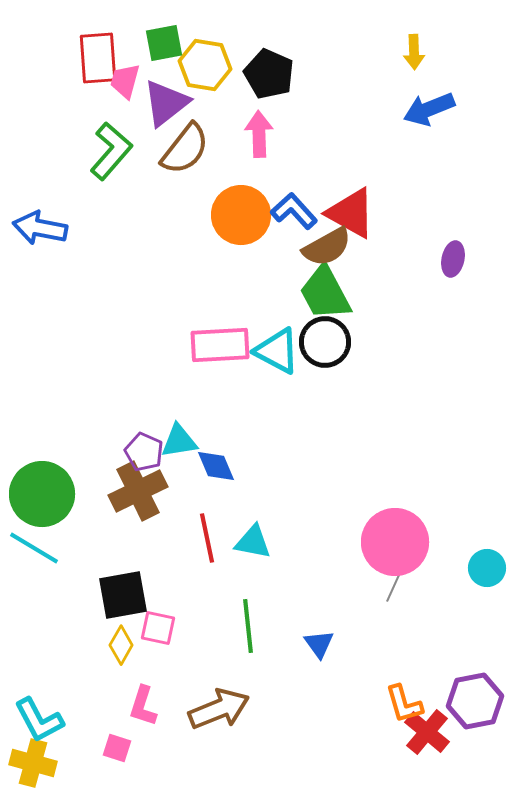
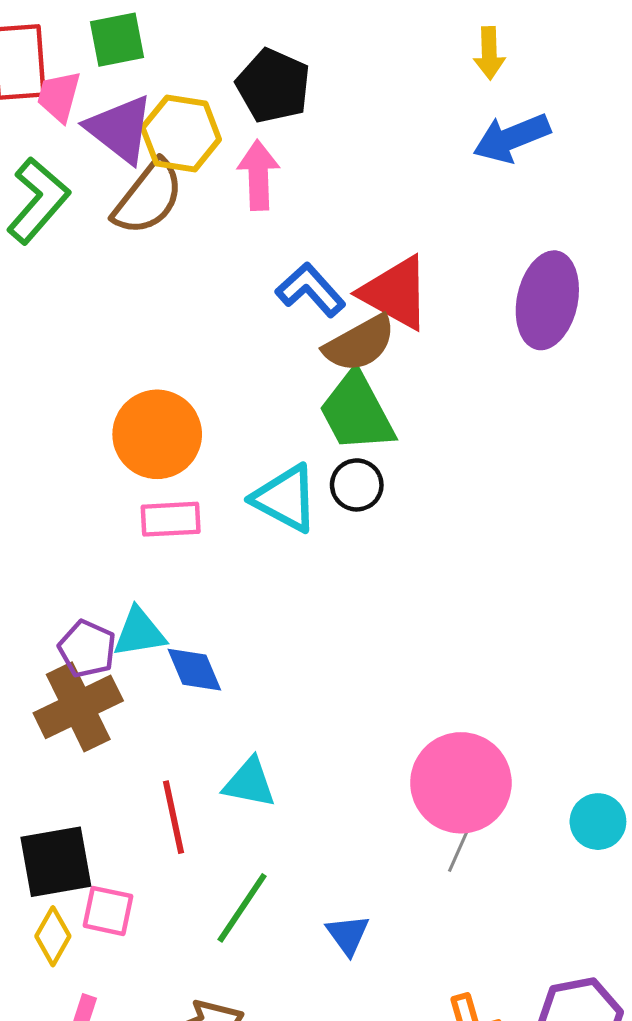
yellow hexagon: (205, 65) -> (181, 133), moved
purple triangle: (166, 103) -> (120, 129), turned -44
orange circle: (241, 215) -> (157, 434), moved
purple ellipse: (453, 259) -> (547, 300), moved, size x1.8
black circle: (325, 342) -> (357, 485), size x0.7
pink rectangle: (220, 345) -> (171, 519), moved, size x0.7
red line: (207, 538) -> (174, 817), moved
green line: (248, 626) -> (242, 908), turned 40

